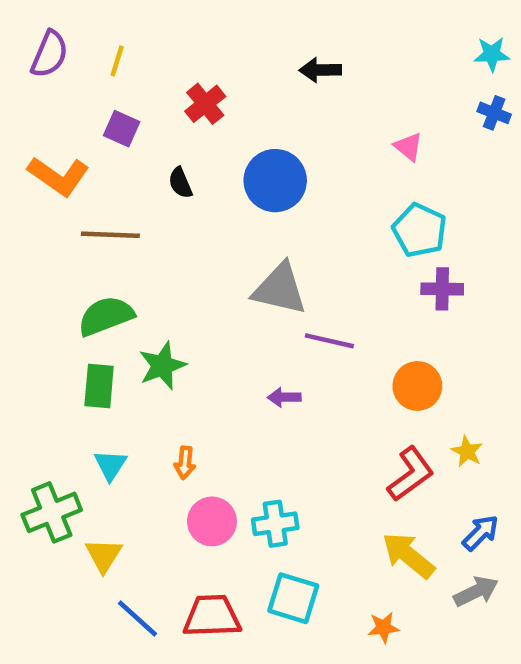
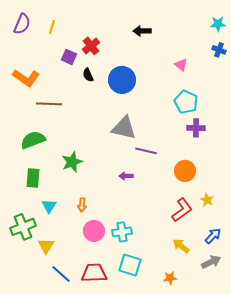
purple square: (122, 129) -> (69, 57), moved
black semicircle: (180, 183) -> (88, 75), moved
green semicircle: (106, 316) -> (33, 140), moved
green rectangle: (99, 386) -> (33, 178), moved
yellow arrow: (408, 555) -> (181, 246), size x0.7

